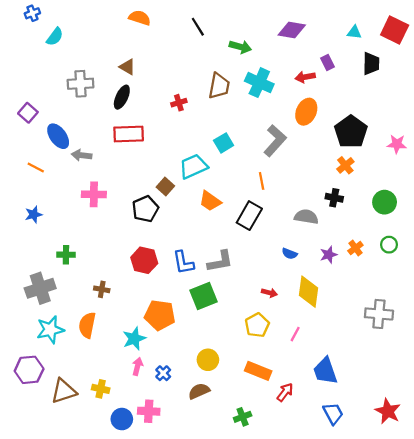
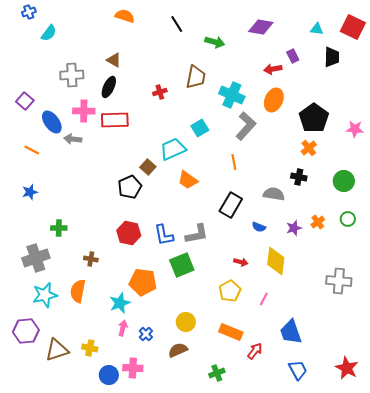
cyan cross: (259, 83) -> (232, 95), moved
pink cross: (94, 194) -> (84, 111), moved
black rectangle: (249, 216) -> (231, 205), moved

